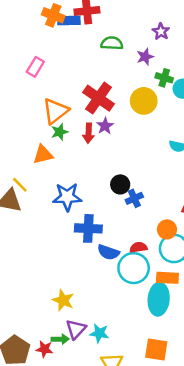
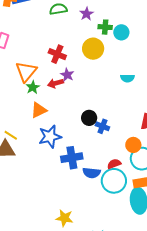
red cross: (98, 98) -> (57, 54), size x0.7
red arrow: (89, 133) -> (56, 83), turned 84
orange triangle: (43, 154) -> (39, 110), moved
blue cross: (134, 198) -> (102, 126), turned -32

